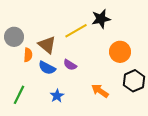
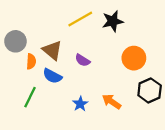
yellow line: (76, 31) -> (80, 19), moved
purple semicircle: (70, 65) -> (82, 60), moved
green line: (19, 95) -> (30, 97), moved
blue star: (57, 96) -> (80, 104), moved

